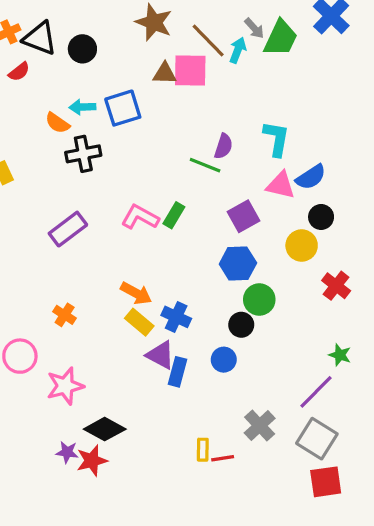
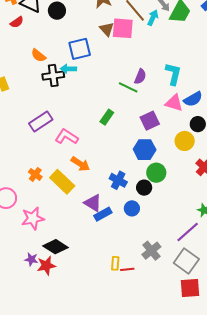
brown triangle: (165, 74) -> (107, 29), turned 42
cyan arrow: (82, 107) -> (68, 69), moved
pink L-shape: (140, 217) -> (67, 137), moved
blue cross: (176, 317) -> (118, 180), moved
yellow rectangle: (139, 322) -> (62, 182), moved, size x1.4
blue rectangle: (178, 372) -> (103, 214), turned 42

